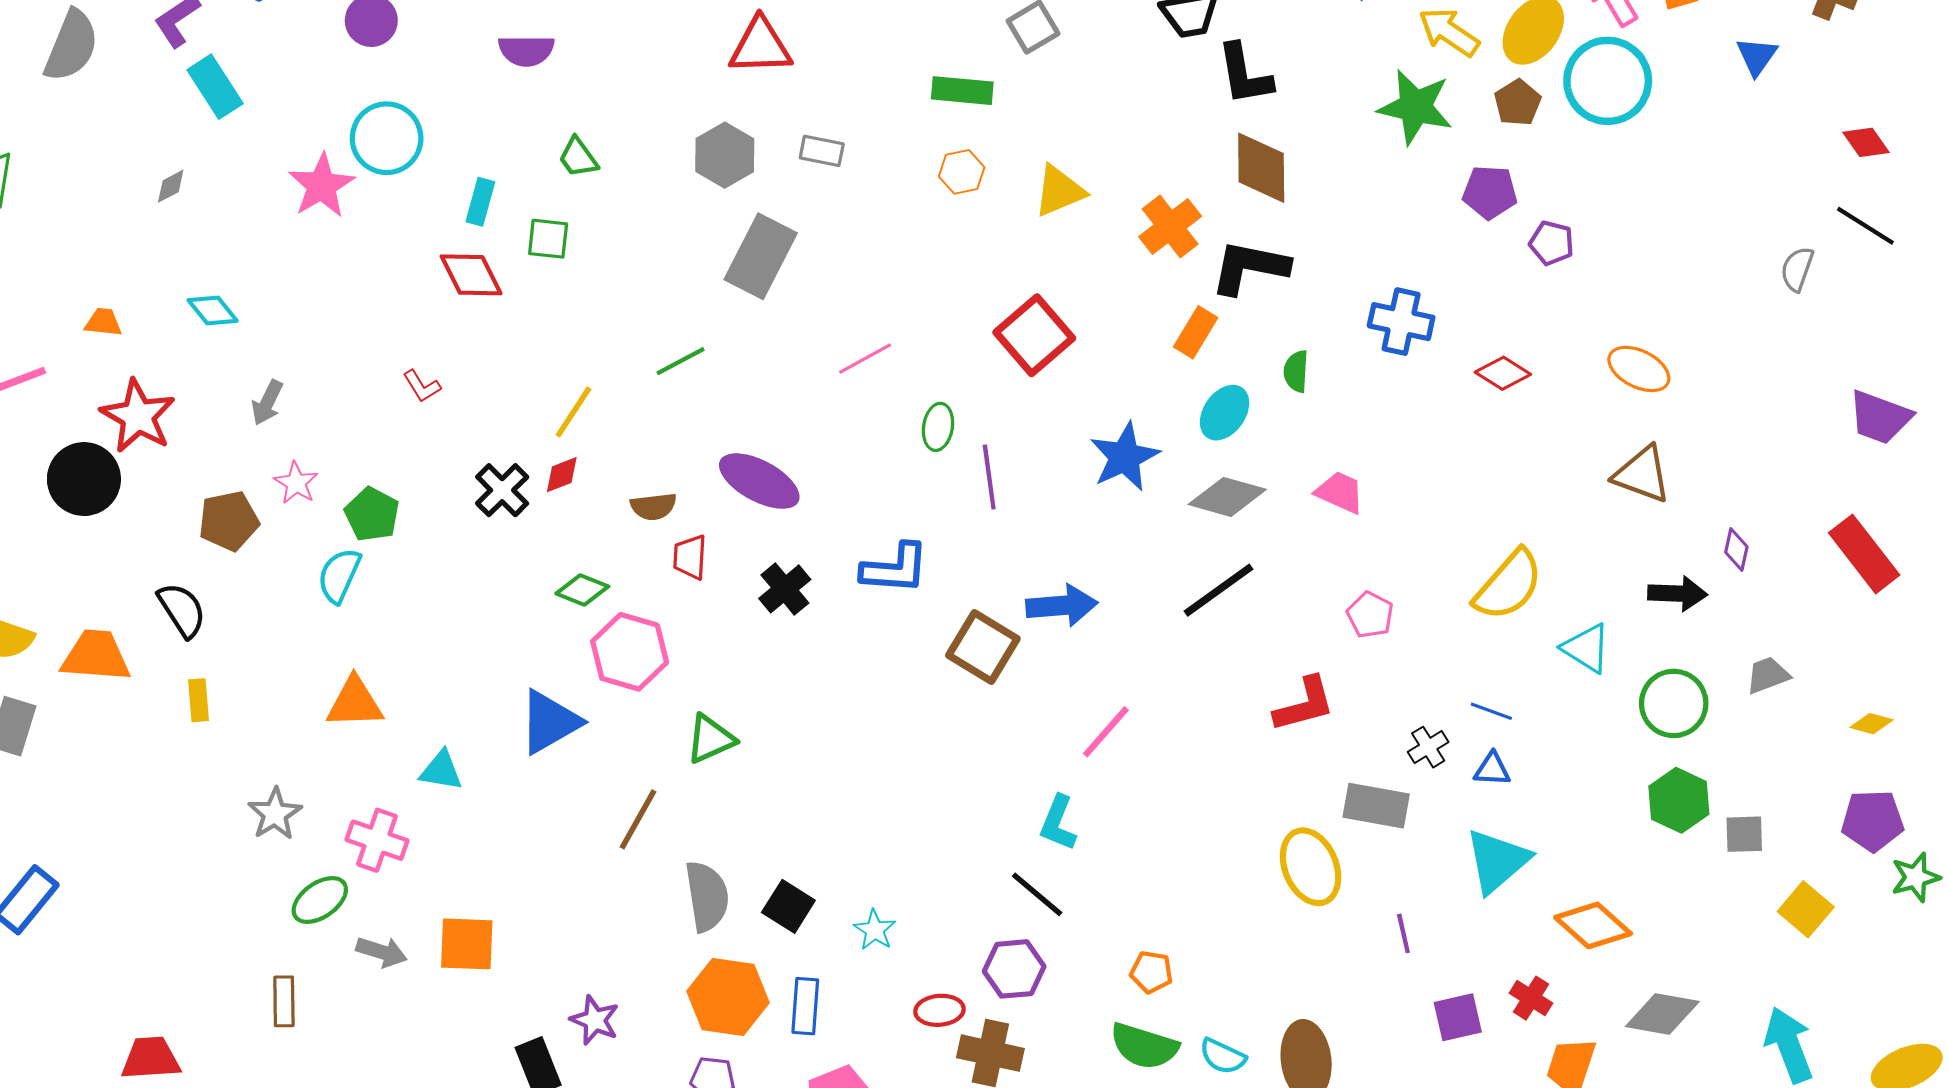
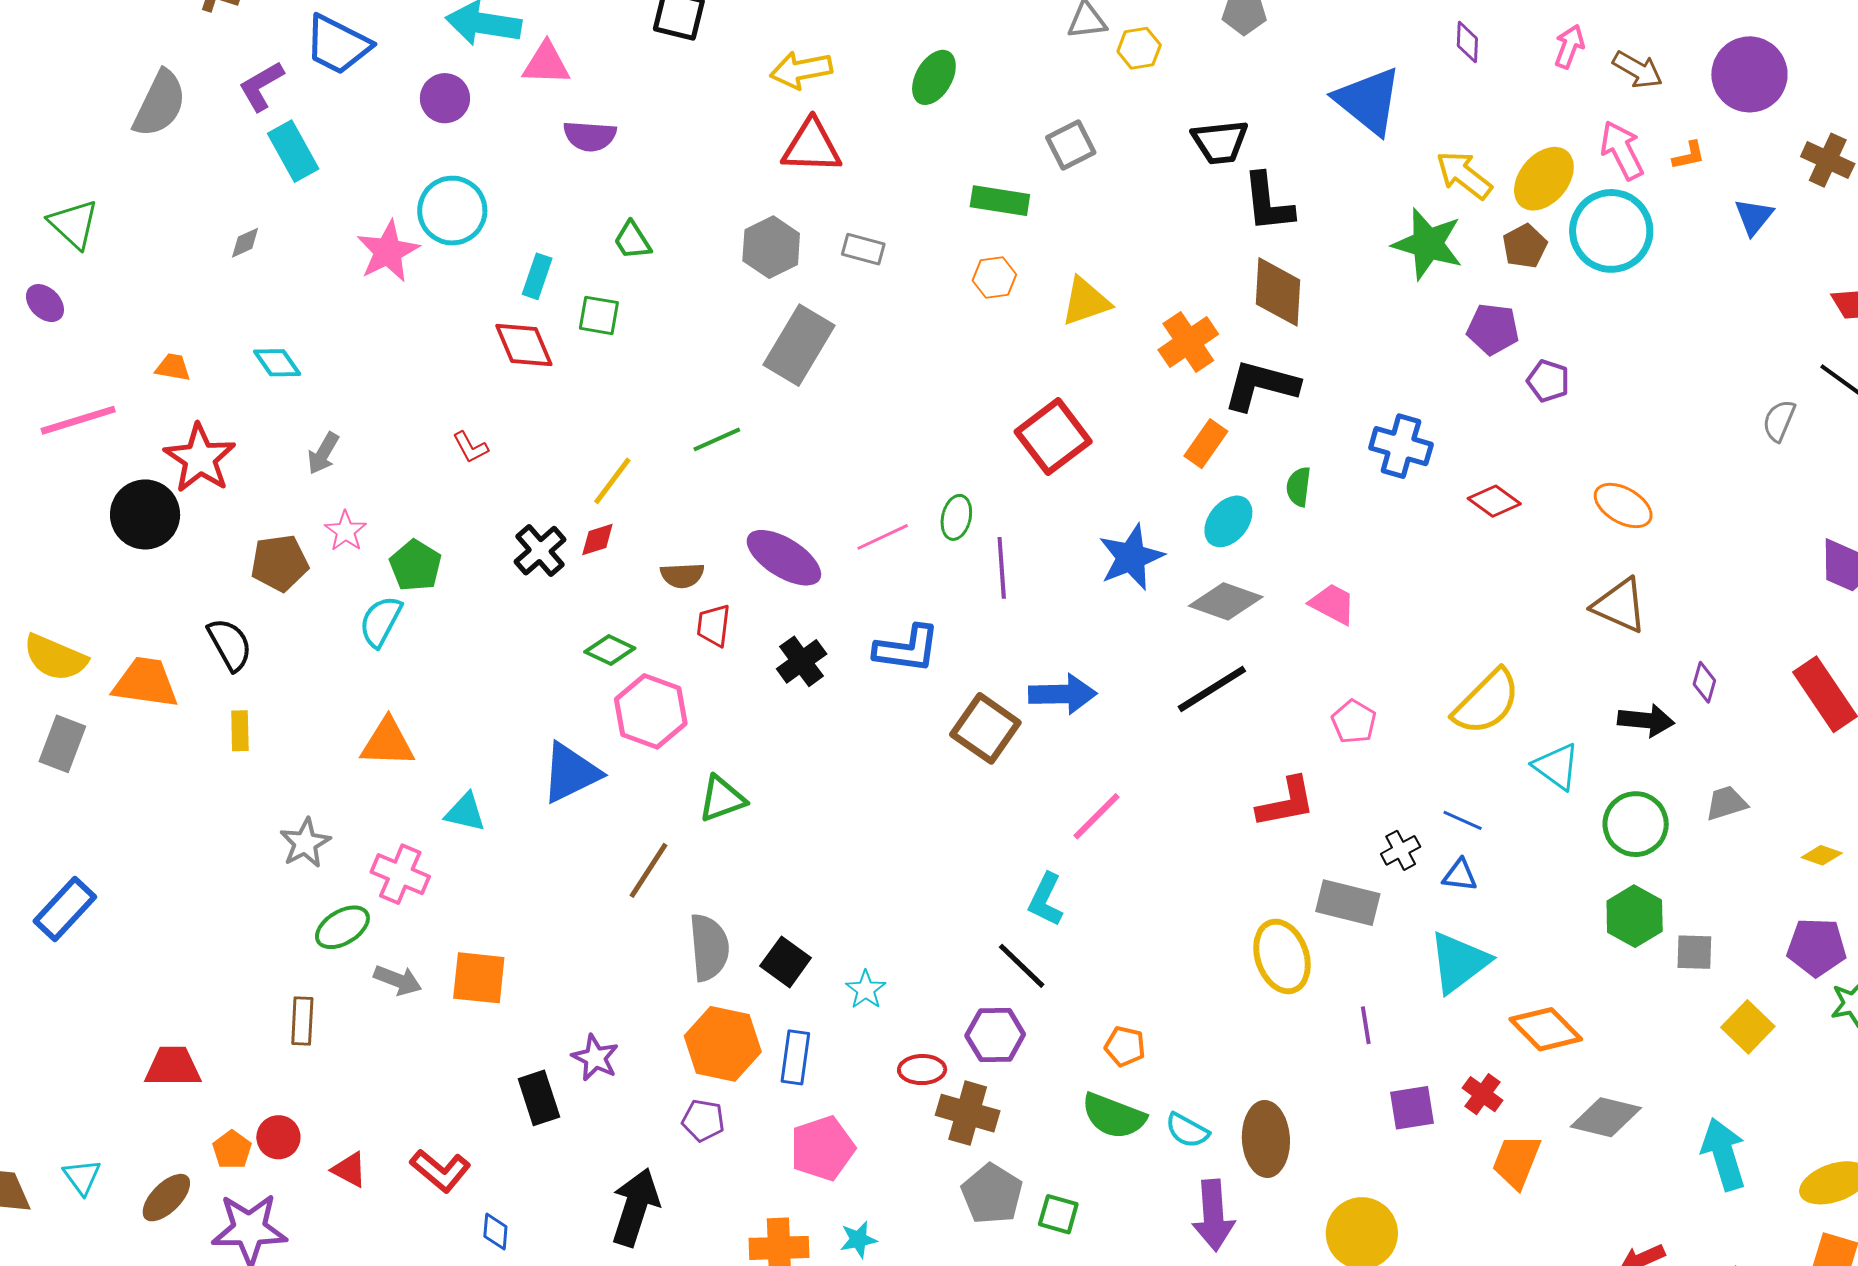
pink line: (865, 358) -> (883, 537), moved

